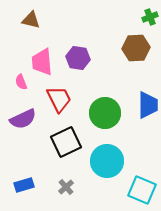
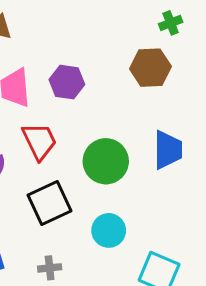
cyan circle: (107, 161) -> (109, 230), size x0.7
gray cross: (66, 187) -> (50, 268), turned 35

